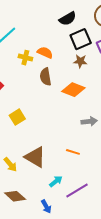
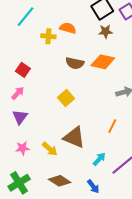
brown semicircle: (46, 77) -> (75, 63), moved, turned -60
yellow square: (17, 117) -> (66, 98), moved
orange line: (73, 152) -> (112, 126), turned -72

